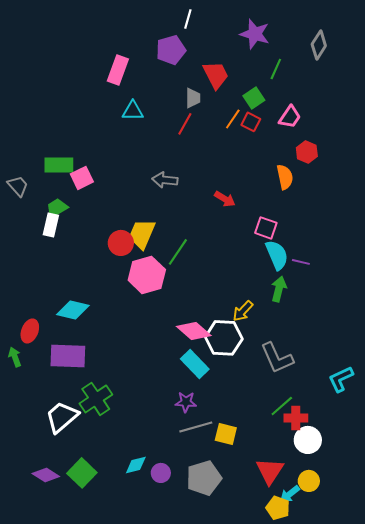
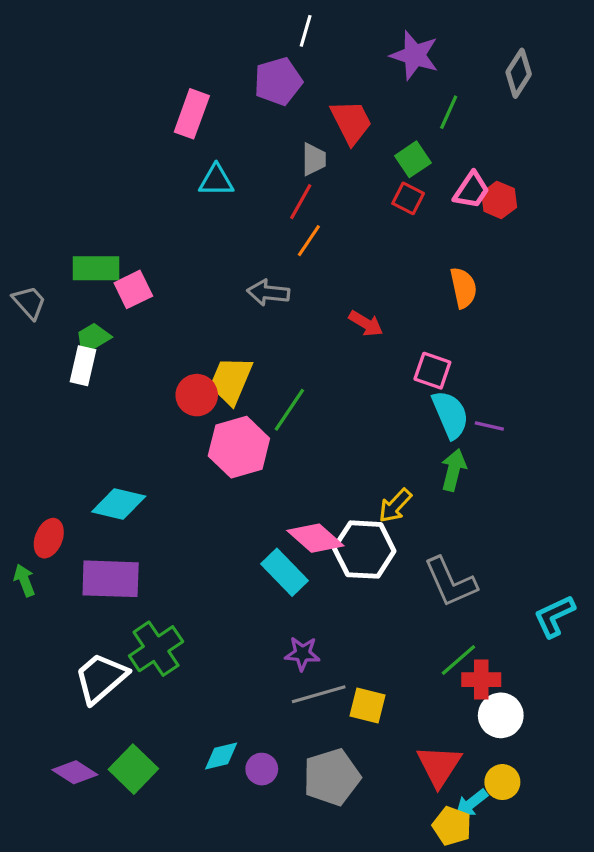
orange line: (233, 119) -> (309, 241), moved
red hexagon: (307, 152) -> (499, 200), moved
cyan rectangle: (195, 364) -> (285, 572), moved

